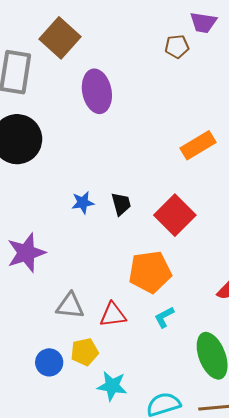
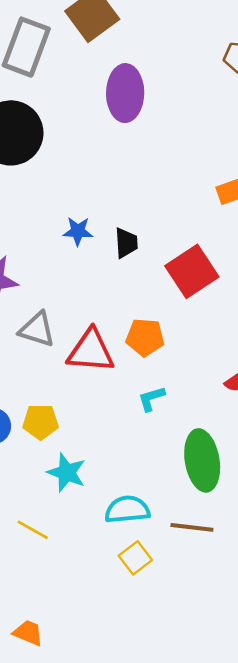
orange pentagon: (150, 272) -> (145, 337), size x0.7
gray triangle: (70, 306) -> (37, 329), moved
red triangle: (113, 315) -> (91, 351), moved, size x1.4

